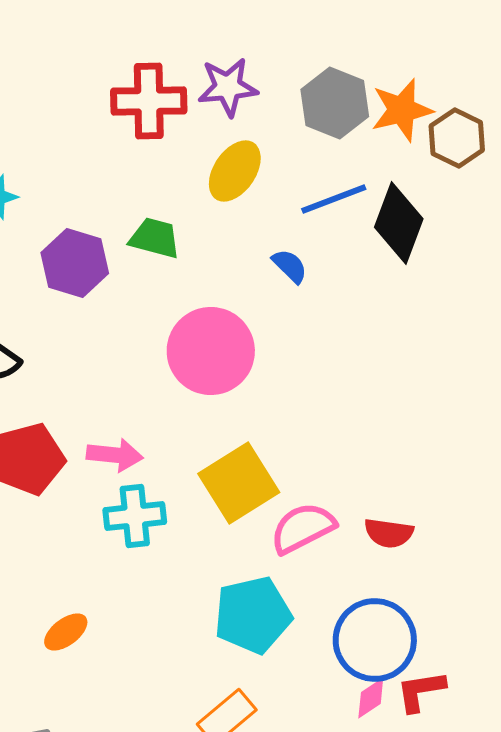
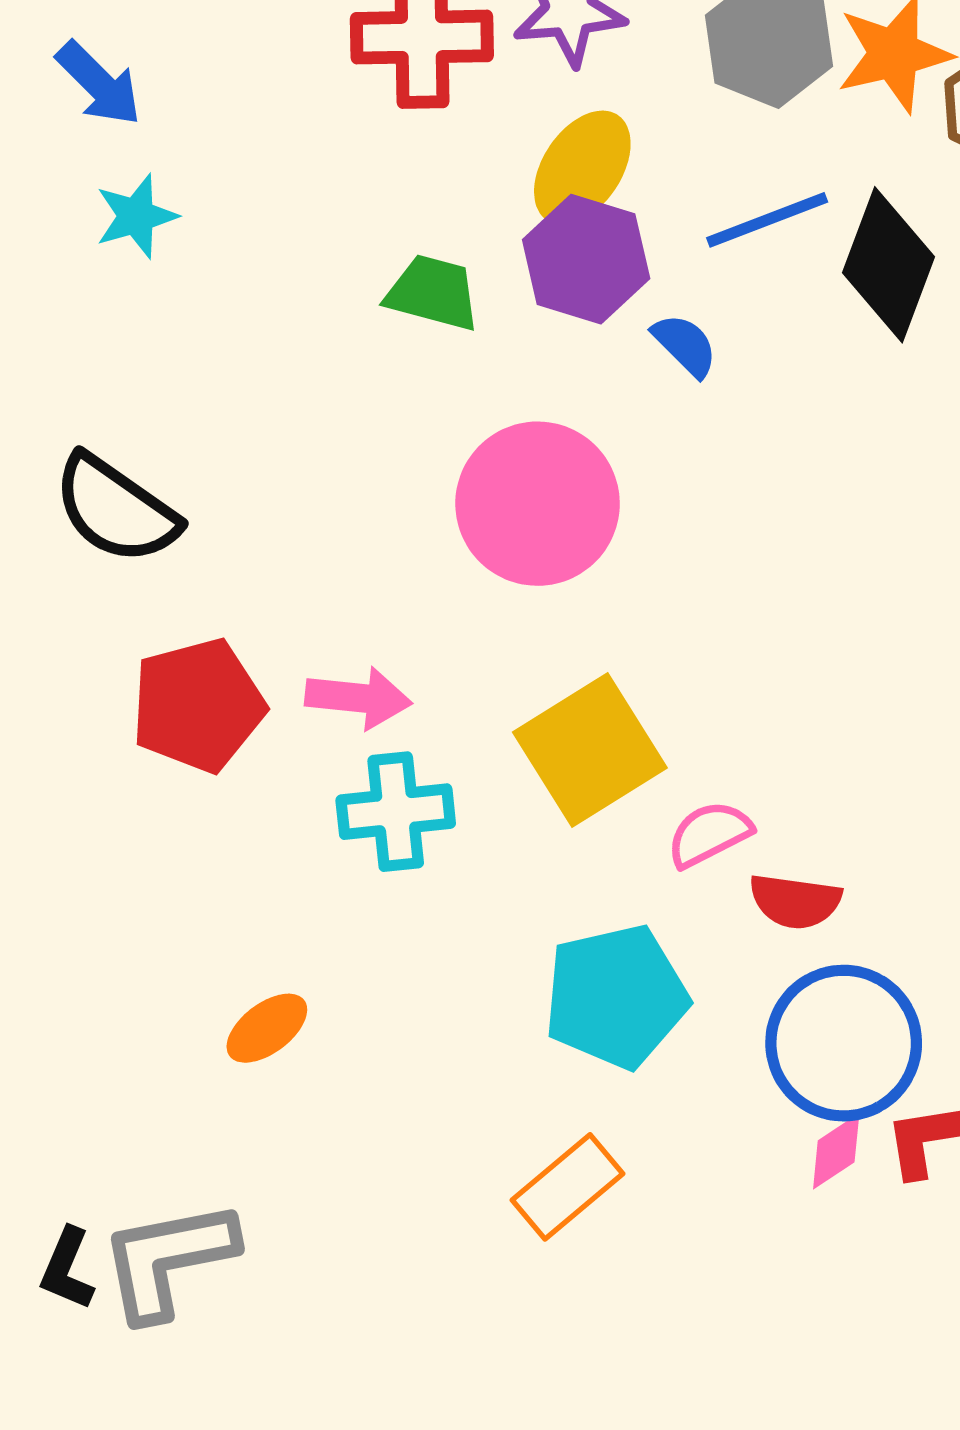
purple hexagon: (75, 263) -> (586, 259), moved
pink semicircle: (303, 528) -> (709, 834), size x0.7
red semicircle: (389, 533) -> (795, 901), moved

